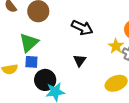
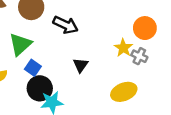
black arrow: (82, 28) -> (66, 25), moved
blue square: (31, 62) -> (33, 68), moved, turned 32

